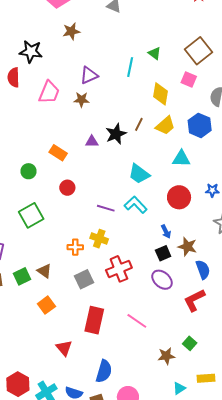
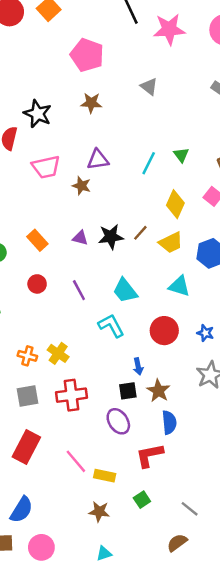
pink trapezoid: (49, 92) -> (46, 167), turned 40
purple line: (106, 208) -> (79, 290), moved, turned 30
green square: (190, 343) -> (142, 500), moved
yellow rectangle: (206, 378) -> (105, 476), moved

